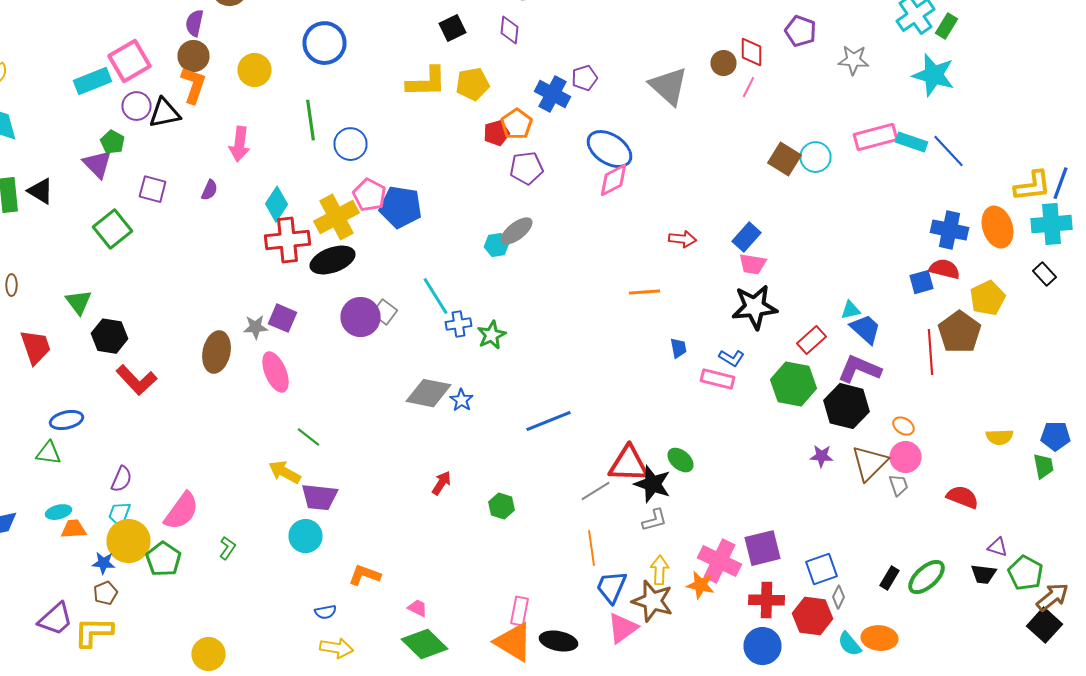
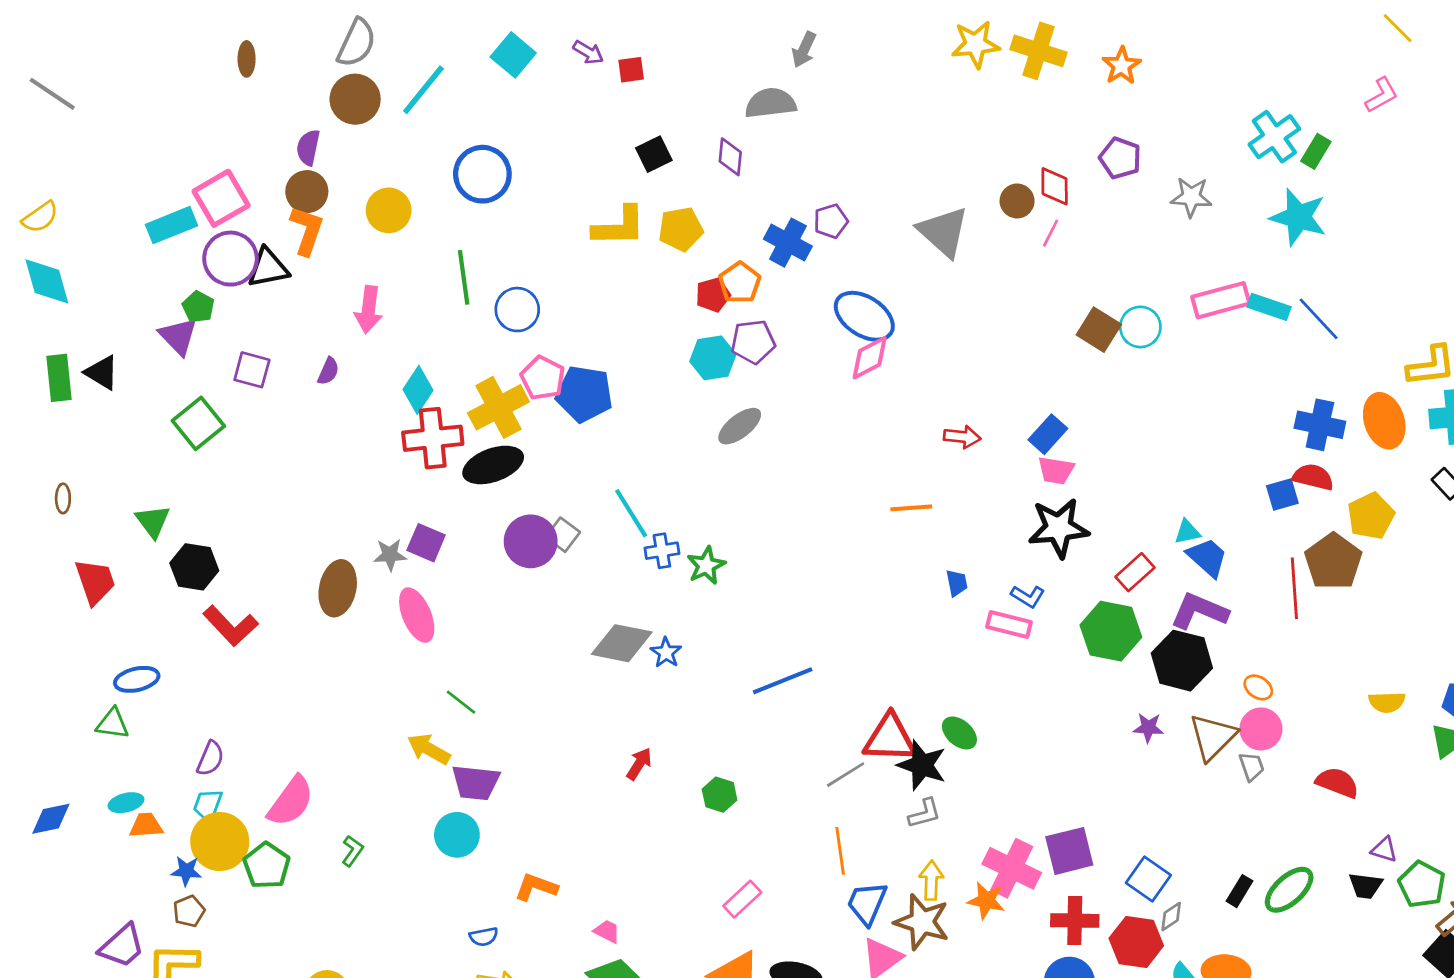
purple circle: (136, 106) -> (230, 259), size x1.4
cyan hexagon: (496, 245) -> (713, 358), moved, size x1.4
blue square: (822, 569) -> (1148, 879), turned -36
gray diamond: (838, 597) -> (1171, 917), turned 30
pink rectangle: (520, 611) -> (742, 899), moved, turned 36

